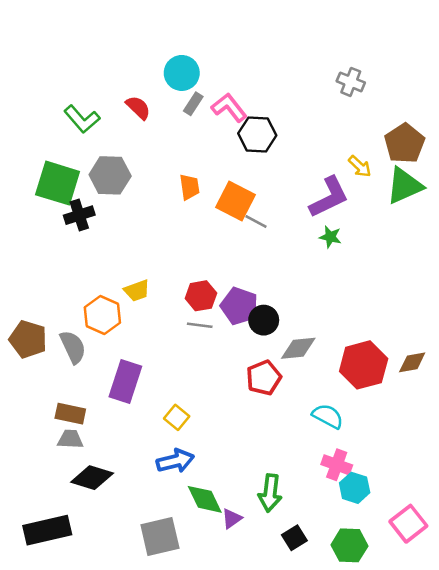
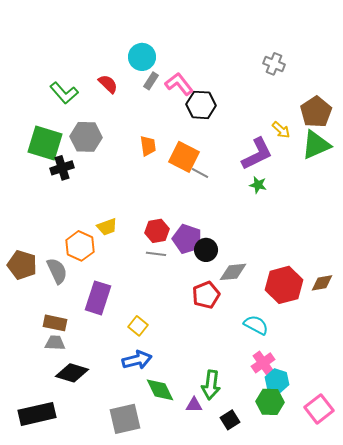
pink cross: (337, 465) -> (263, 363), turned 35
purple triangle: (232, 519) -> (194, 405), moved, turned 36
green hexagon: (349, 545) -> (270, 402), moved

